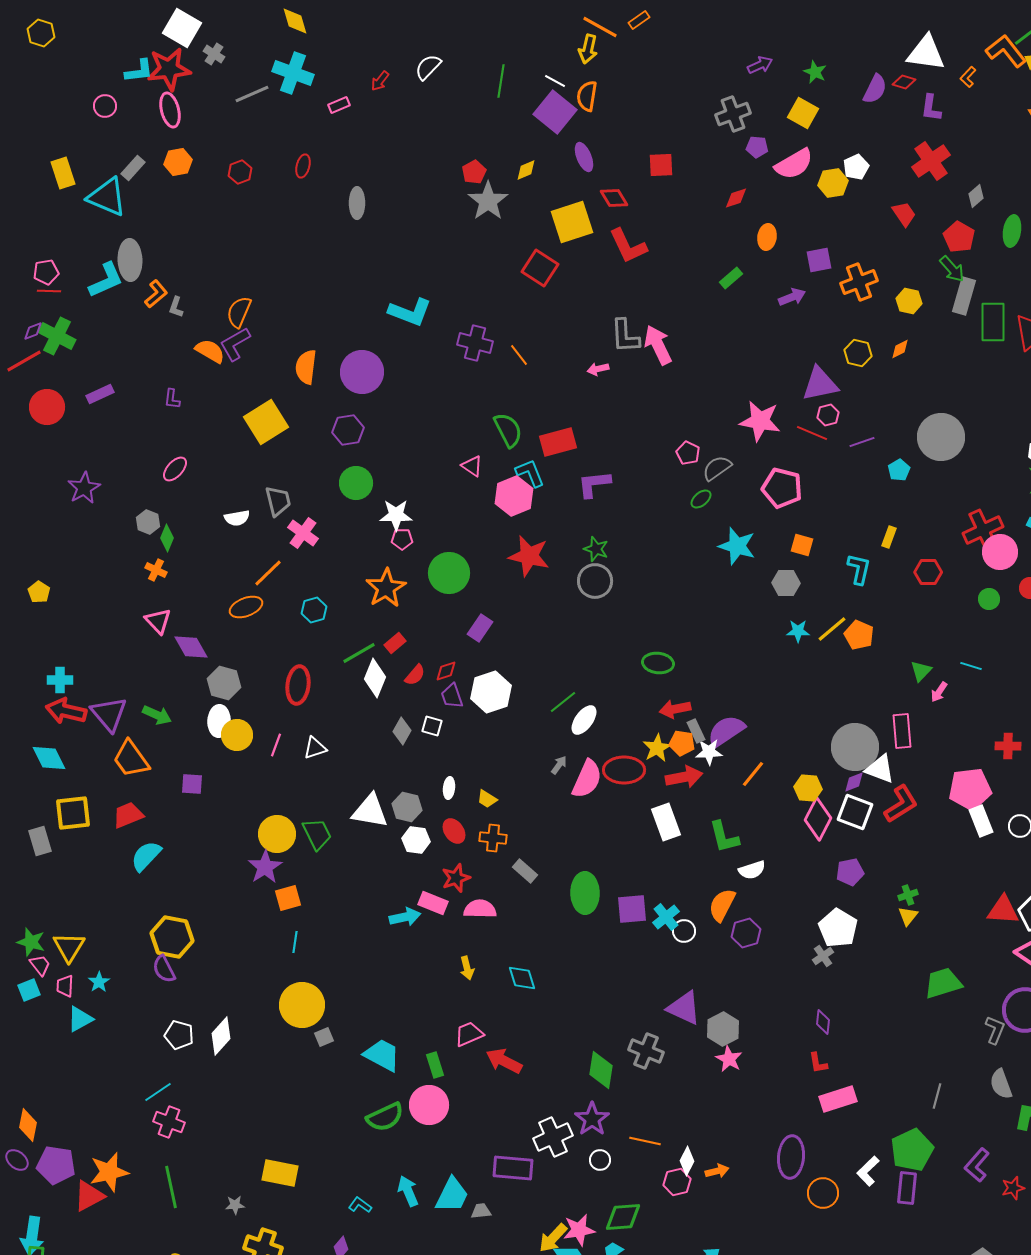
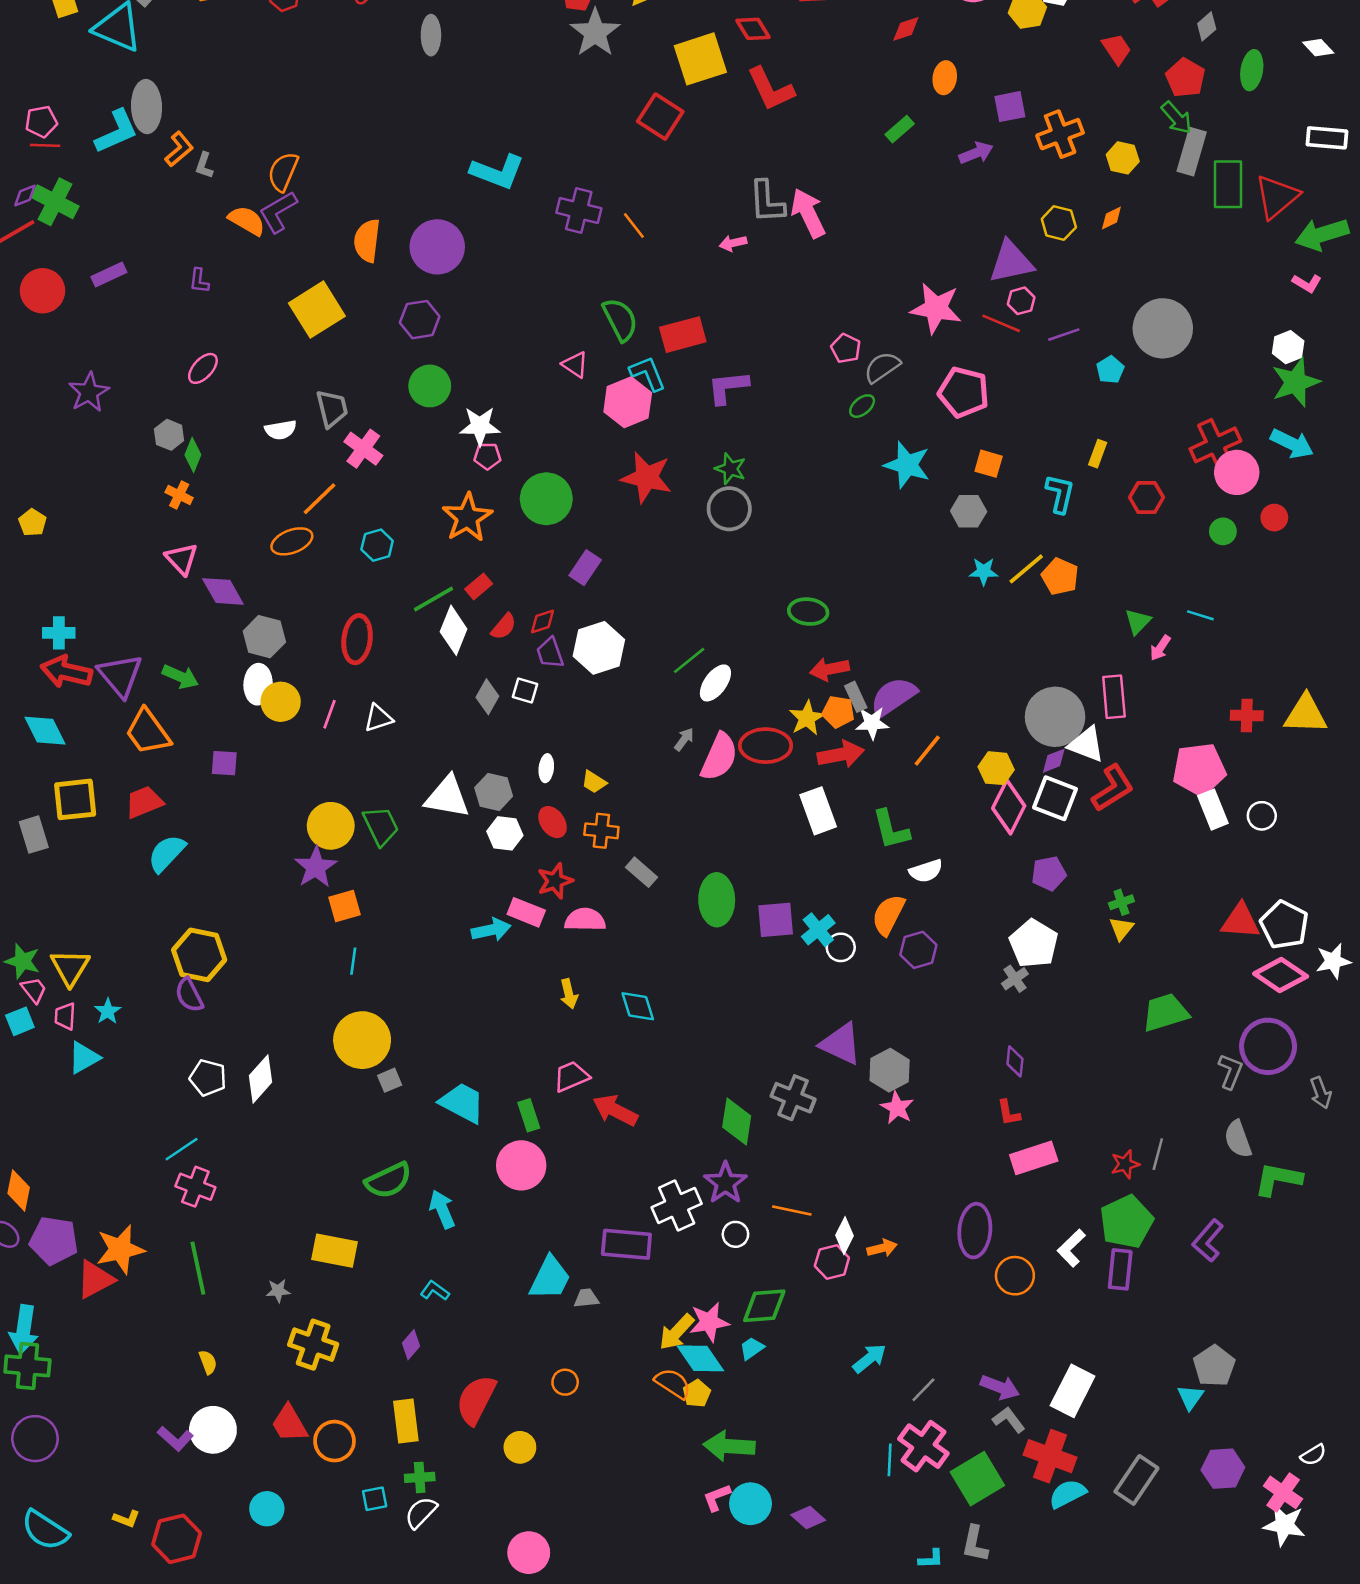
green semicircle: (385, 1117) -> (388, 1180), moved
red star: (1013, 1188) -> (1125, 1164), moved
cyan arrow: (408, 1191) -> (442, 1209), moved

